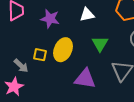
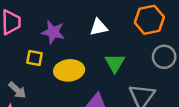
yellow ellipse: (63, 50) -> (69, 70), turned 60
yellow square: (40, 55) -> (34, 58), moved

